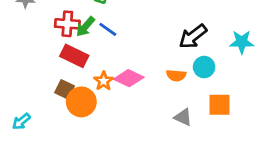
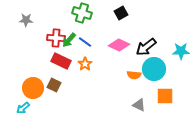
cyan circle: (204, 67) -> (154, 69), size x1.5
pink diamond: (129, 78) -> (119, 45), moved
orange star: (104, 81) -> (85, 64), moved
orange circle: (81, 102) -> (33, 88), moved

